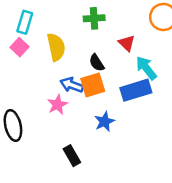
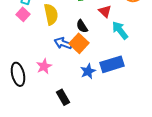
orange square: (93, 85) -> (79, 43), turned -30
blue rectangle: (136, 90) -> (112, 64), moved
pink star: (57, 105) -> (44, 66), moved

